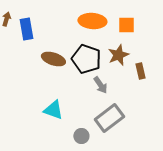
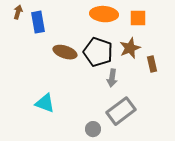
gray arrow: (100, 85) -> (112, 78), turned 42
cyan triangle: (53, 110) -> (45, 103), moved

